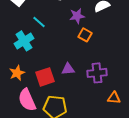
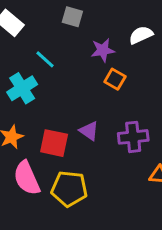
purple triangle: (68, 69) -> (89, 131), turned 40
red square: (45, 77) -> (54, 143), turned 30

